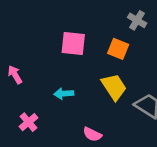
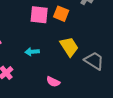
orange square: (118, 49) -> (61, 14), moved

